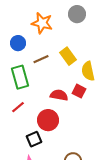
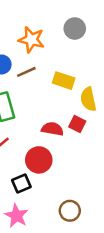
yellow rectangle: (68, 56) -> (64, 81), turned -36
brown line: (41, 59) -> (26, 72), moved

